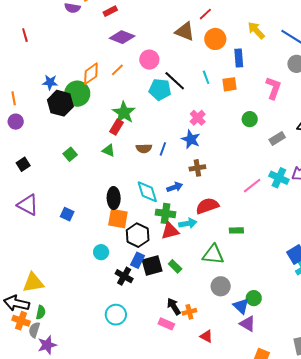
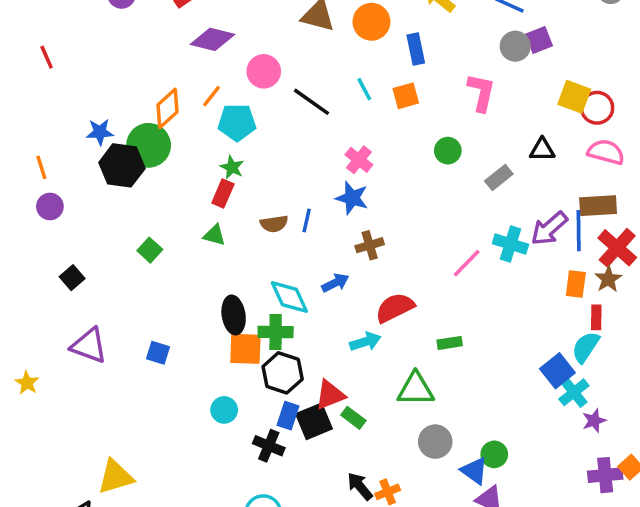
cyan pentagon: (160, 90) -> (237, 122), moved
green star: (124, 113) -> (232, 167), size x0.6
green cross: (166, 213) -> (276, 332), moved
red triangle: (170, 231) -> (330, 395), moved

